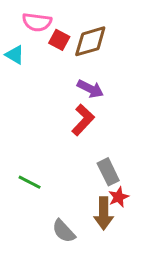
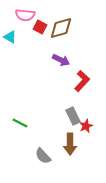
red L-shape: (83, 120) -> (82, 81), moved
red star: (119, 197) -> (86, 126), moved

